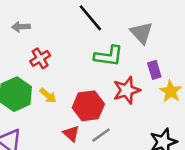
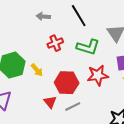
gray arrow: (21, 27) -> (43, 16), moved
red cross: (40, 58) -> (55, 43), moved

